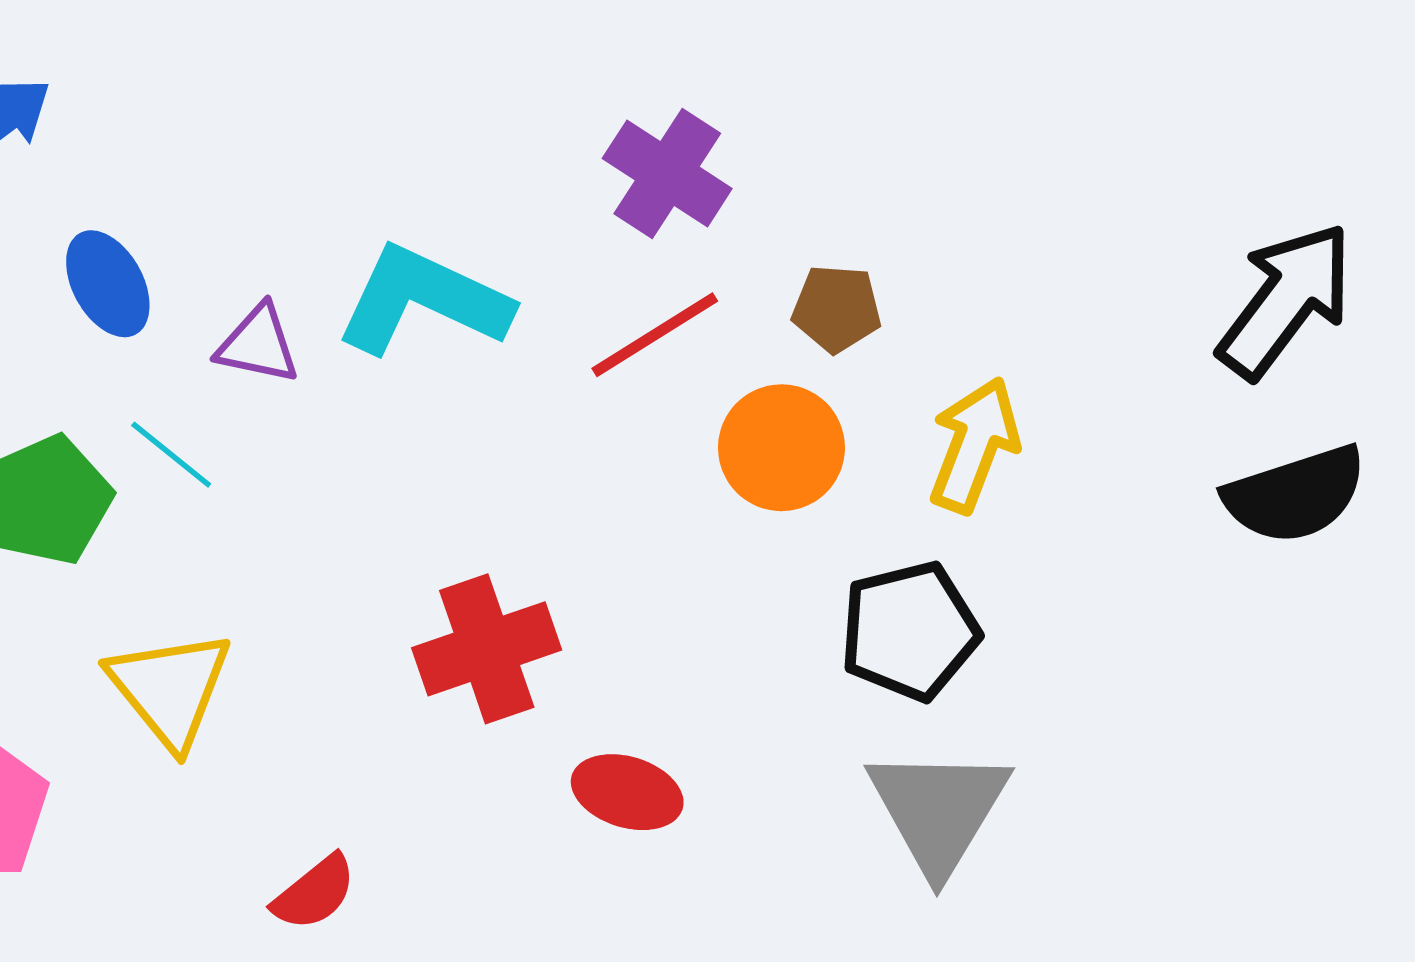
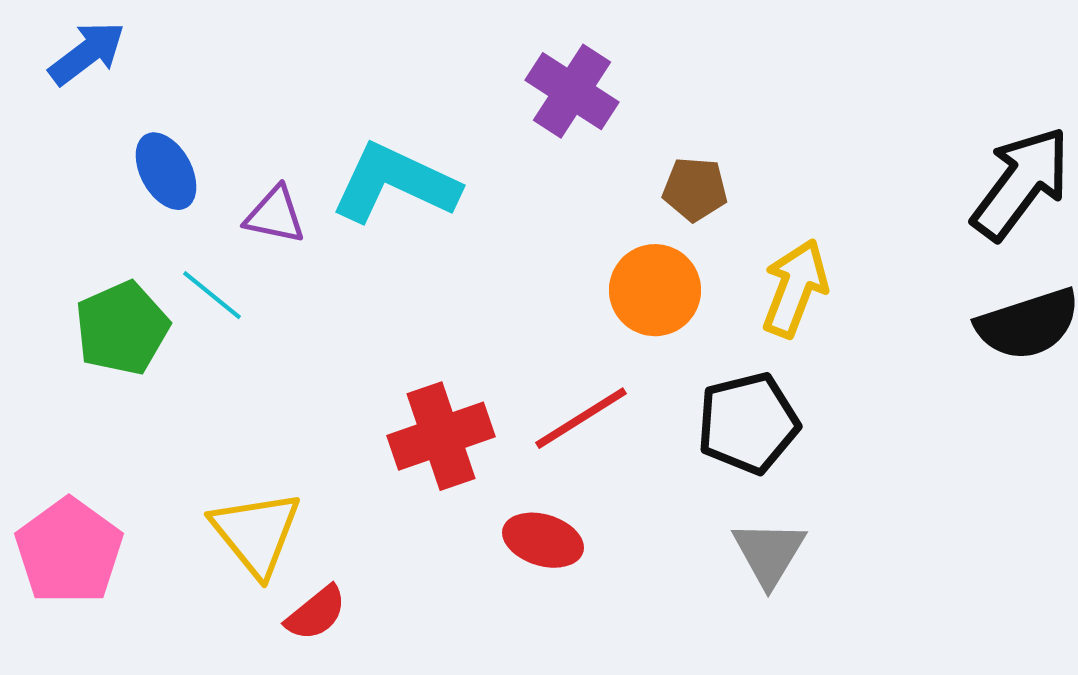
red line: (655, 335) -> (581, 418), moved
yellow triangle: (170, 689) -> (256, 533), moved
gray triangle: (939, 810) -> (769, 553), size x0.7

